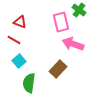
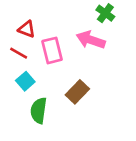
pink rectangle: (61, 22) -> (52, 50), moved
pink arrow: (73, 44) -> (91, 40), moved

